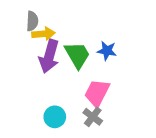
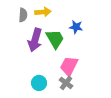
yellow arrow: (44, 34) -> (43, 12), moved
blue star: (107, 51) -> (76, 27), moved

